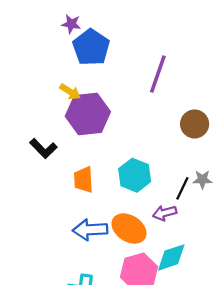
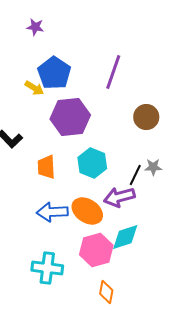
blue pentagon: (91, 47) -> (54, 73), moved
purple hexagon: (88, 114) -> (70, 117), moved
purple arrow: (165, 213) -> (119, 197), size x1.4

